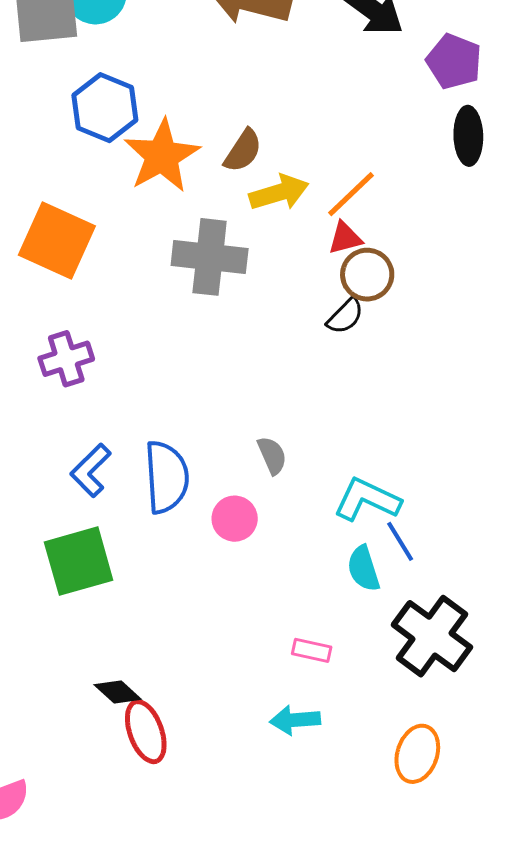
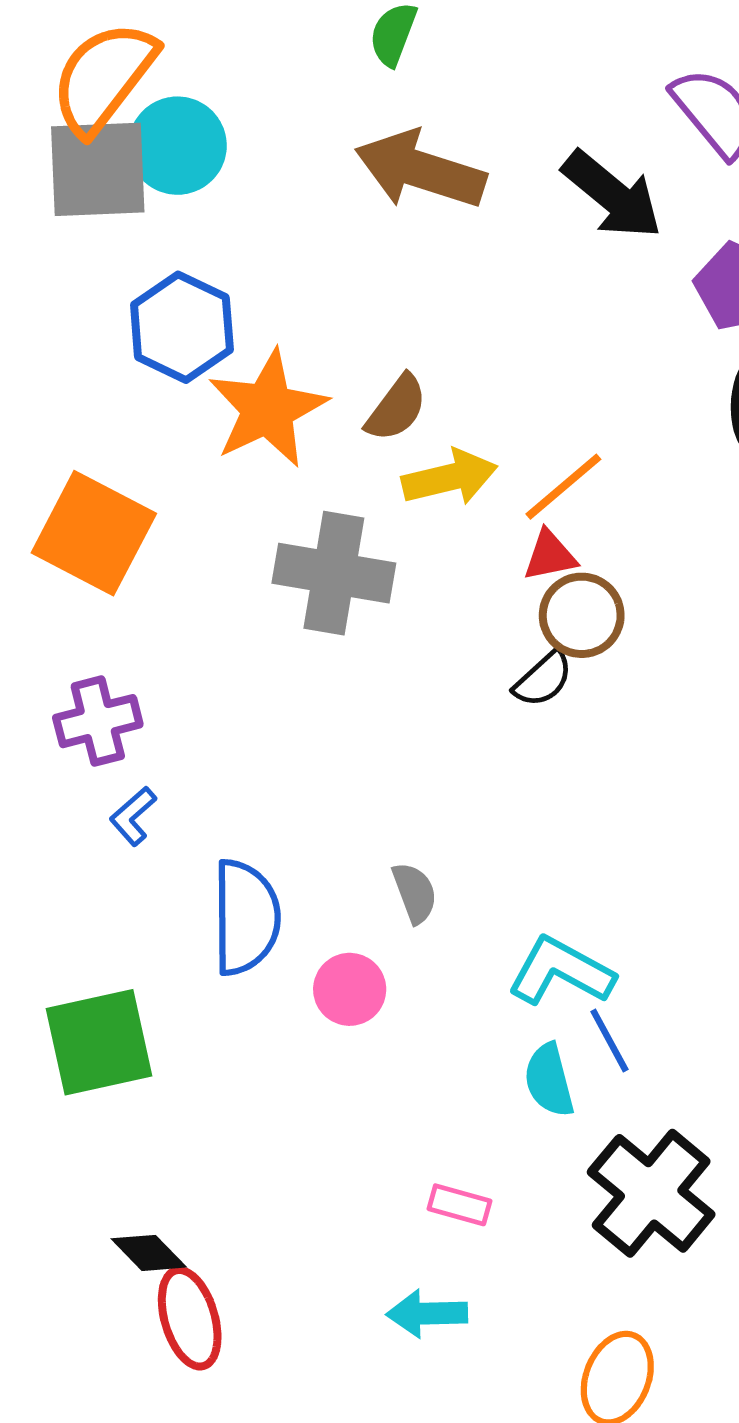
blue L-shape: (91, 470) -> (133, 816), moved, size x0.7

